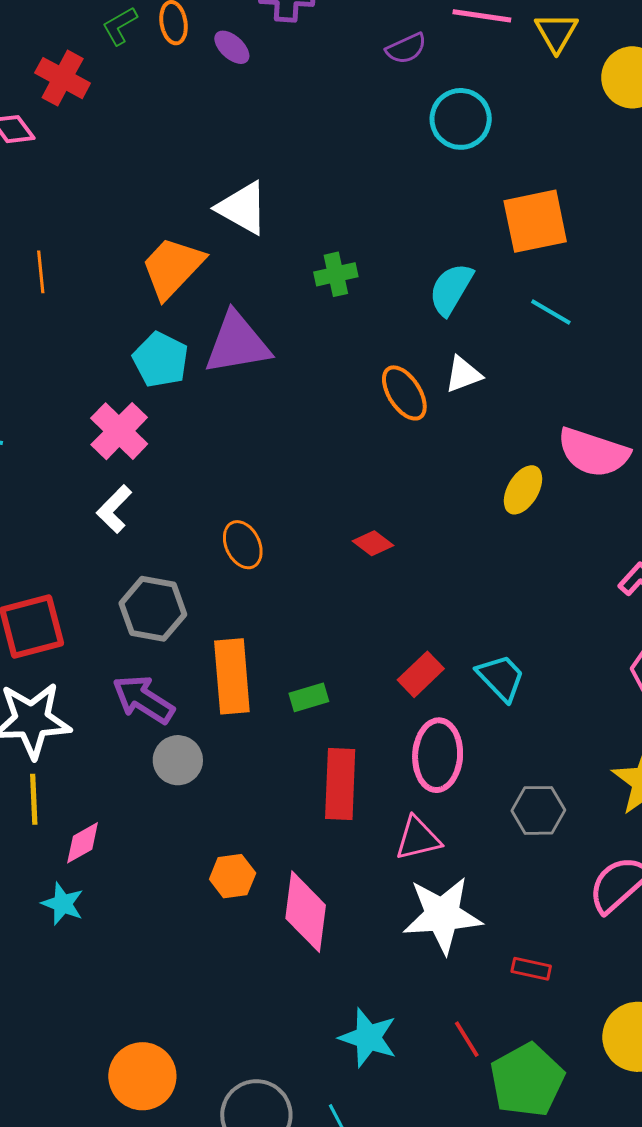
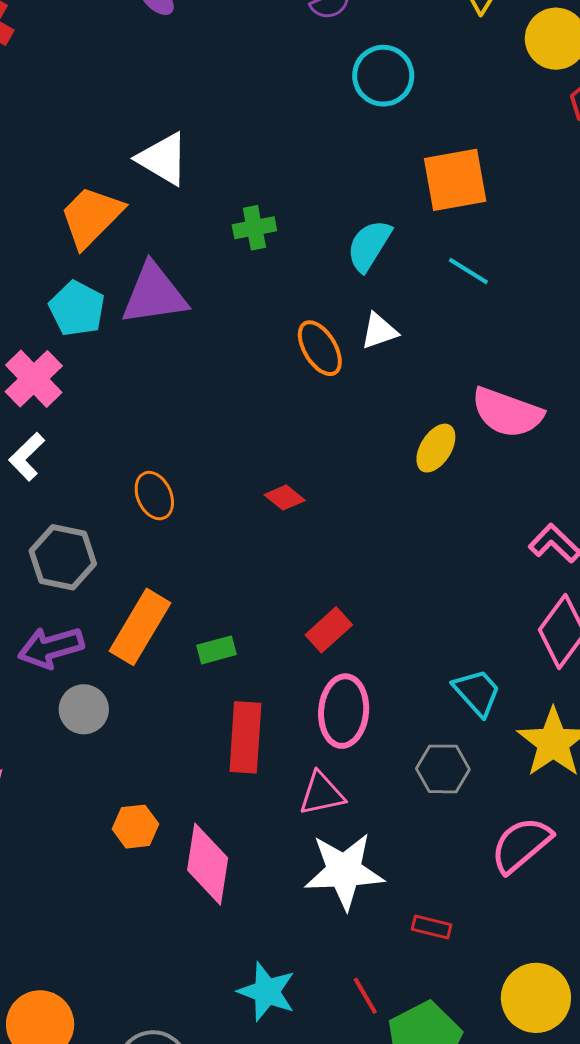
orange rectangle: (232, 676) -> (140, 627), turned 34
cyan trapezoid: (501, 678) -> (477, 692), moved
purple arrow: (143, 699) -> (51, 648), turned -50

